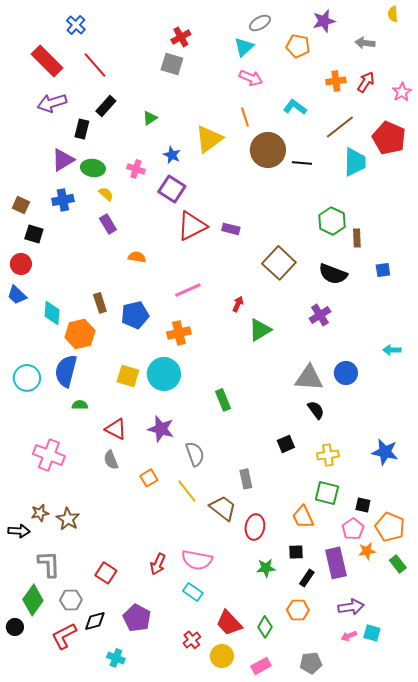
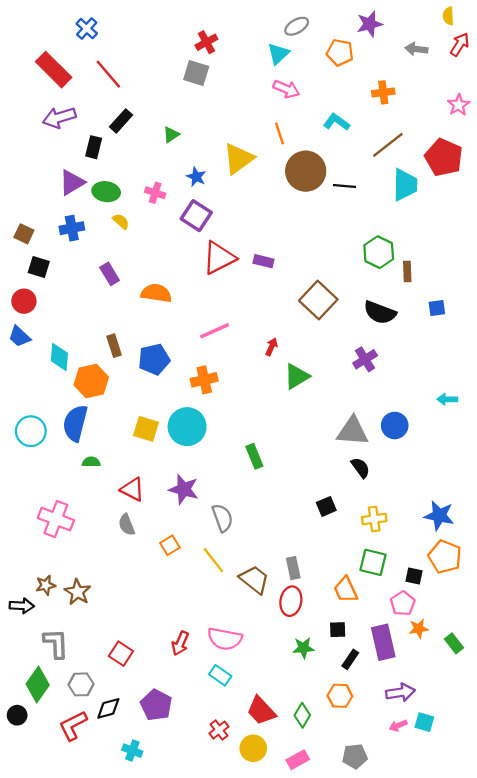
red arrow: (366, 82) -> (460, 44), moved
purple rectangle: (108, 224) -> (110, 274), moved
orange semicircle: (137, 257) -> (156, 293), size x1.5
gray rectangle: (246, 479) -> (293, 568), moved
orange pentagon: (390, 527) -> (445, 557), moved

